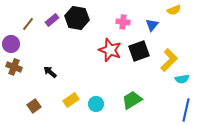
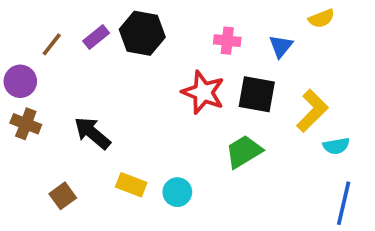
black square: (139, 51) -> (257, 94), turned 30
black arrow: (50, 72) -> (92, 133), size x1.5
yellow rectangle: (71, 100) -> (131, 185), turned 56
green trapezoid: (132, 100) -> (244, 151), moved

